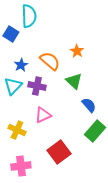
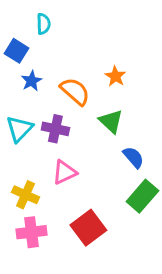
cyan semicircle: (29, 16) -> (43, 24), size x0.6
blue star: (21, 65) -> (31, 81), moved
pink cross: (21, 166) -> (31, 232), moved

